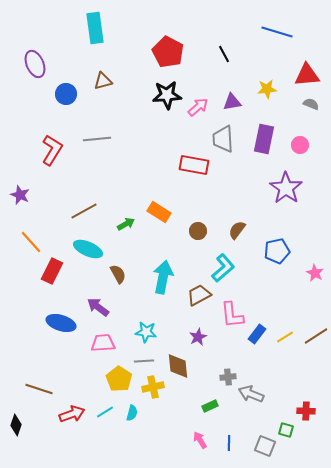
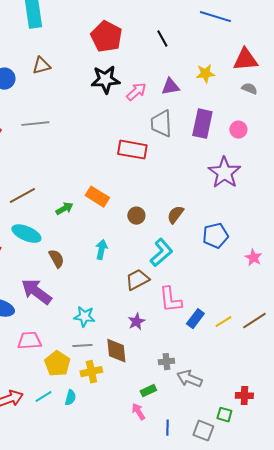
cyan arrow: (163, 277) -> (101, 250), moved, size x0.6
purple arrow: (98, 307) -> (36, 292), size x1.4
pink trapezoid: (103, 343) -> (29, 341), moved
pink arrow: (200, 440) -> (138, 412), moved

